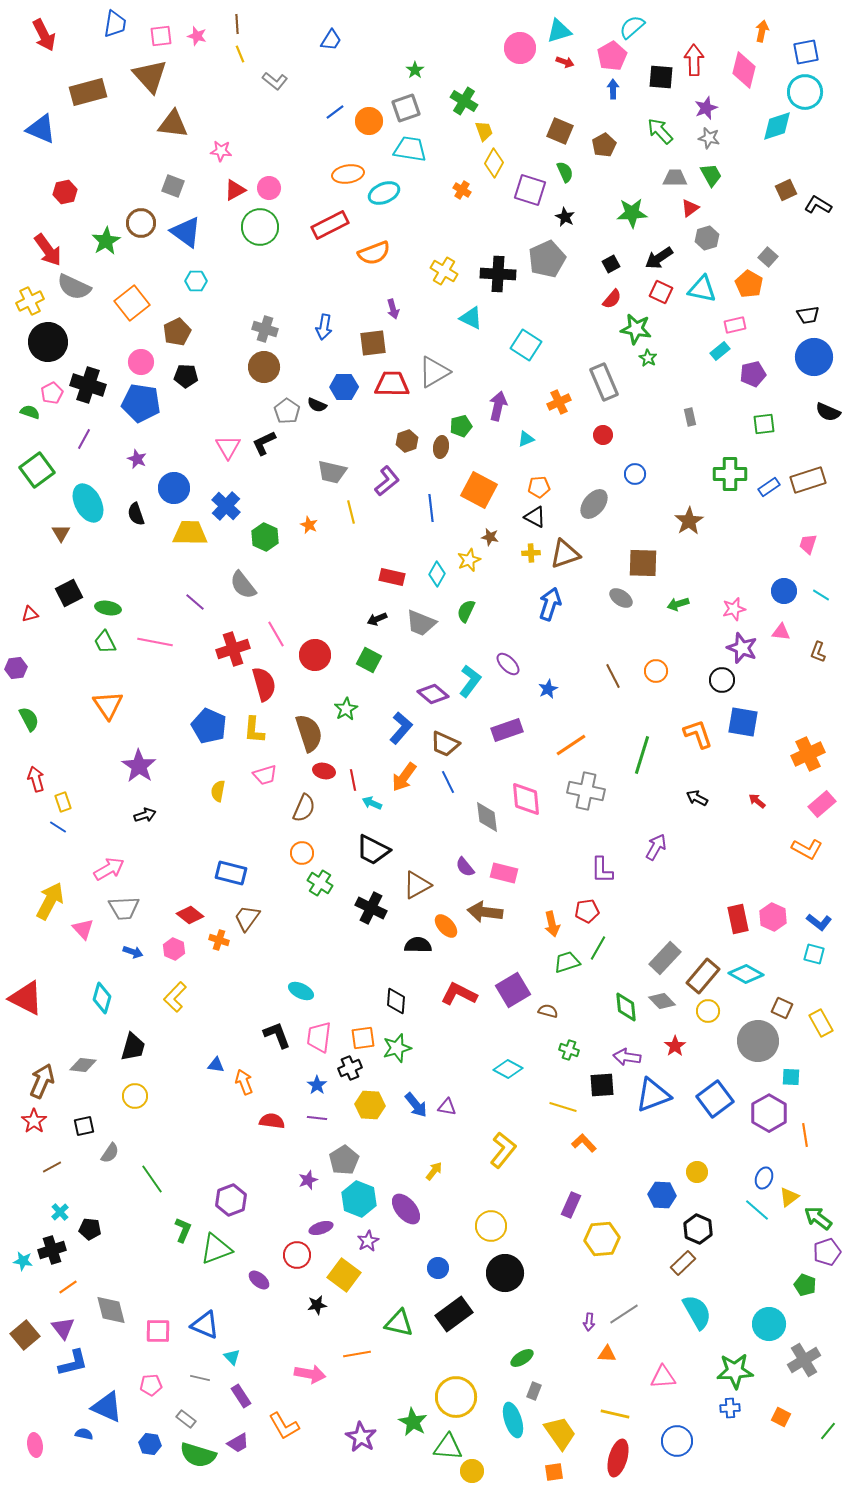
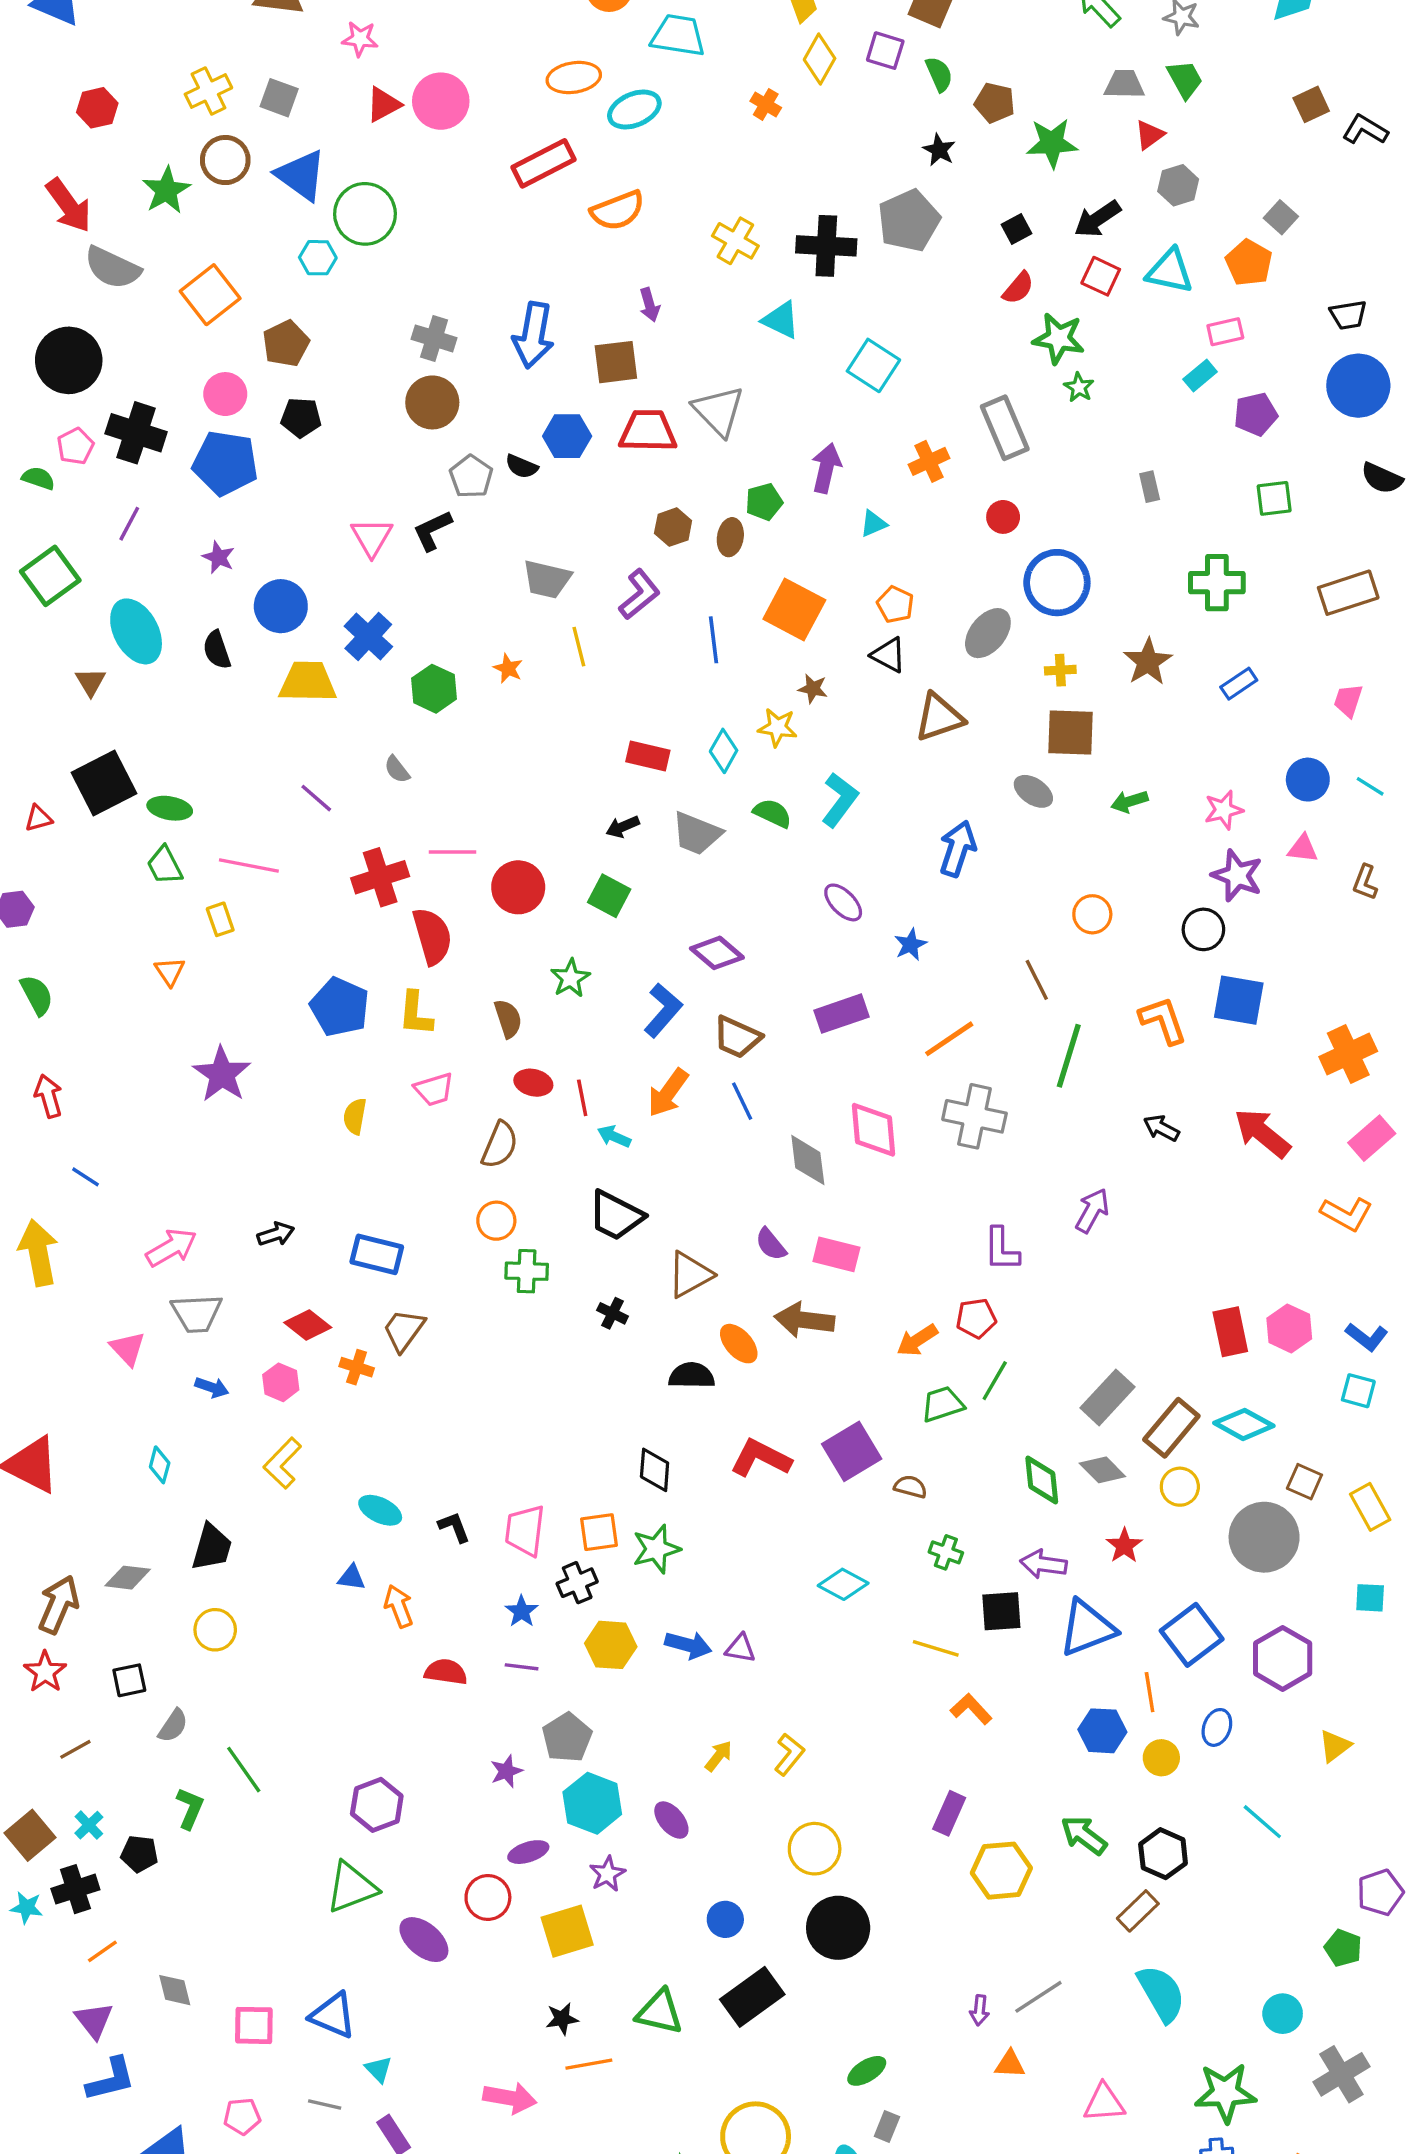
brown pentagon: (604, 145) -> (995, 103), moved, turned -30
pink circle: (269, 188) -> (441, 101), size x1.4
purple square: (530, 190) -> (885, 51), moved, size x0.7
green circle: (260, 227) -> (365, 214), moved
yellow cross: (30, 301) -> (208, 91), moved
blue arrow: (324, 327) -> (533, 335), size x1.5
gray triangle: (434, 372) -> (719, 411), turned -44
blue circle: (635, 474) -> (1057, 583), size x1.8
orange pentagon: (539, 487) -> (895, 604), turned 30
blue rectangle: (769, 487) -> (1239, 684), moved
yellow cross: (531, 553) -> (1060, 670), moved
yellow star: (469, 560) -> (777, 727), turned 30
gray semicircle: (243, 585) -> (397, 769), size x0.6
black square: (69, 593) -> (104, 783), size x1.4
blue arrow: (550, 604) -> (958, 849), moved
green semicircle: (466, 611) -> (772, 813), turned 90
pink line: (276, 634) -> (453, 852), turned -60
brown line: (613, 676) -> (1037, 980), moved
cyan L-shape: (470, 681) -> (840, 800), moved
orange triangle: (108, 705) -> (170, 972), size x0.6
brown semicircle: (309, 733) -> (508, 1019), size x0.6
red arrow: (757, 801) -> (1262, 1133), size x2.0
yellow rectangle: (63, 802) -> (220, 919), moved
black arrow: (145, 815) -> (276, 1234), moved
green cross: (320, 883) -> (527, 1271), turned -30
yellow arrow: (50, 901) -> (38, 1253), moved, turned -39
black cross: (371, 908) -> (612, 1313), size x0.6
orange arrow: (552, 924) -> (917, 1340), turned 70
cyan ellipse: (301, 991) -> (380, 1510), moved
cyan diamond: (102, 998) -> (160, 1465), size x0.7
black L-shape: (277, 1035) -> (454, 1527), size x0.7
cyan square: (791, 1077) -> (1370, 1598), moved
blue arrow: (416, 1105) -> (688, 1645), turned -36
orange line: (805, 1135) -> (1150, 1692), moved
yellow L-shape: (503, 1150) -> (789, 1754), moved, size x0.7
blue ellipse: (764, 1178) -> (1217, 1727), moved
blue hexagon: (662, 1195) -> (1102, 1731), moved
yellow triangle: (789, 1197) -> (1335, 1746), moved
purple ellipse: (406, 1209) -> (671, 1820), size x0.7
green arrow: (818, 1218) -> (1084, 1835), moved
green L-shape: (183, 1230) -> (190, 1808), moved
yellow square: (344, 1275) -> (567, 1931), turned 36
purple ellipse: (259, 1280) -> (424, 1940), size x1.4
black star: (317, 1305) -> (562, 2019), moved
gray diamond: (111, 1310) -> (175, 1990), size x0.7
cyan circle: (769, 1324) -> (1283, 2014), size x0.7
brown square: (25, 1335) -> (30, 1835), moved

